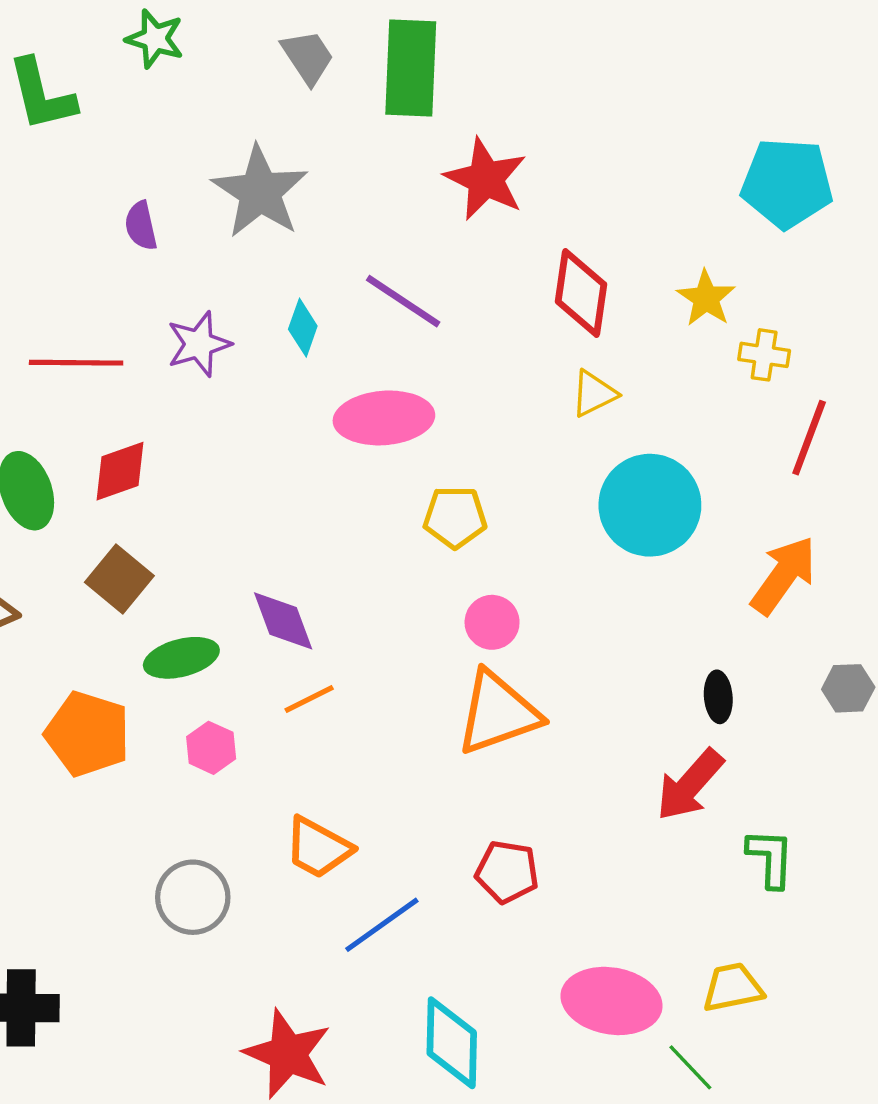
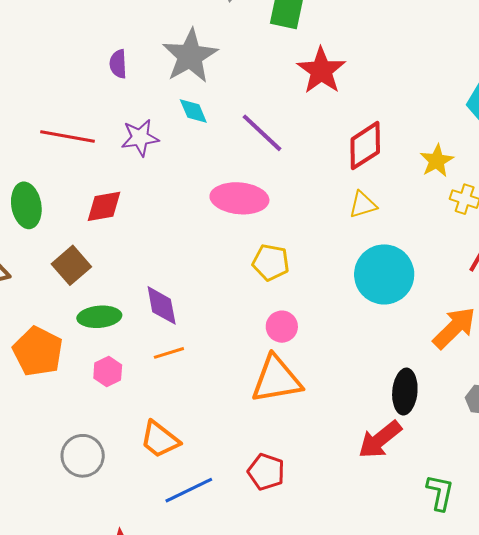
red diamond: (581, 293) -> (365, 146), turned 39
cyan diamond: (303, 328) -> (193, 111), moved, turned -52
red diamond: (120, 471) -> (104, 206), moved
black ellipse: (718, 697) -> (405, 392), size x1.5
green L-shape: (770, 858) -> (440, 493), moved

